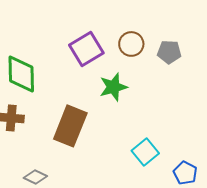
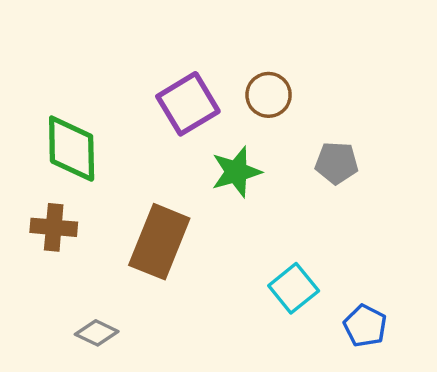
gray pentagon: (169, 52) -> (337, 163), moved

